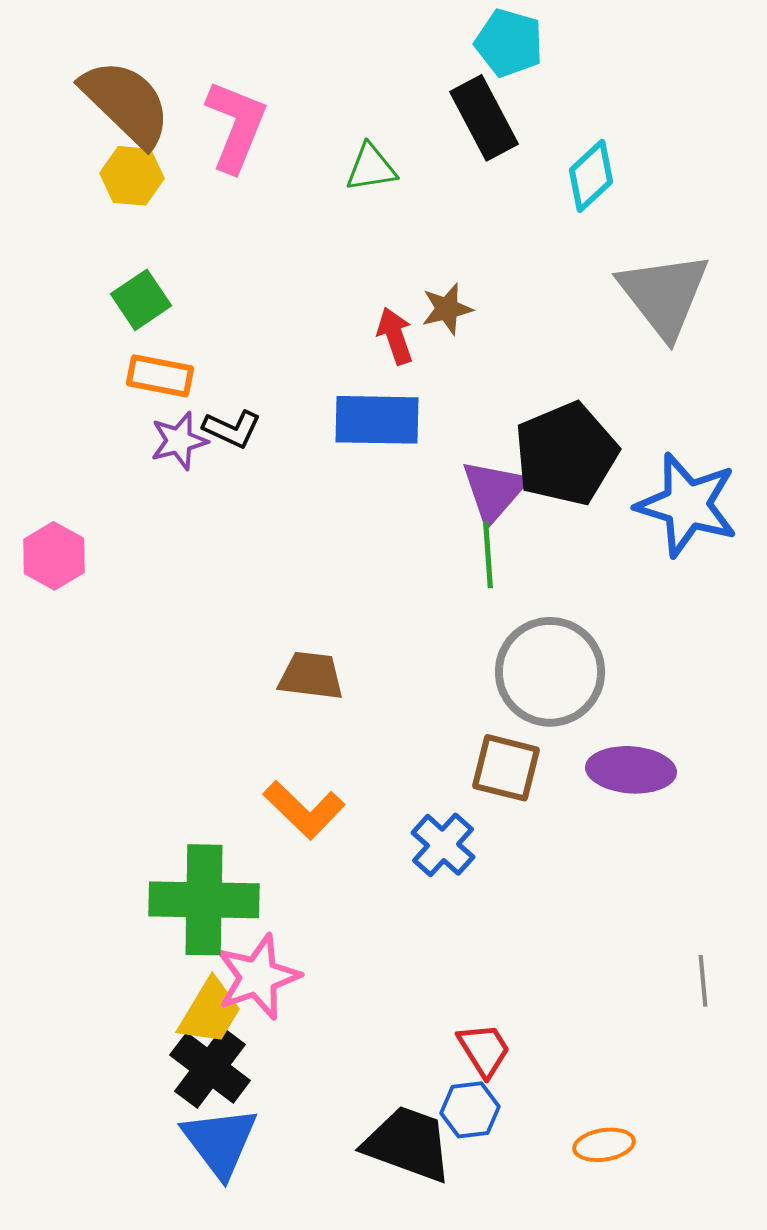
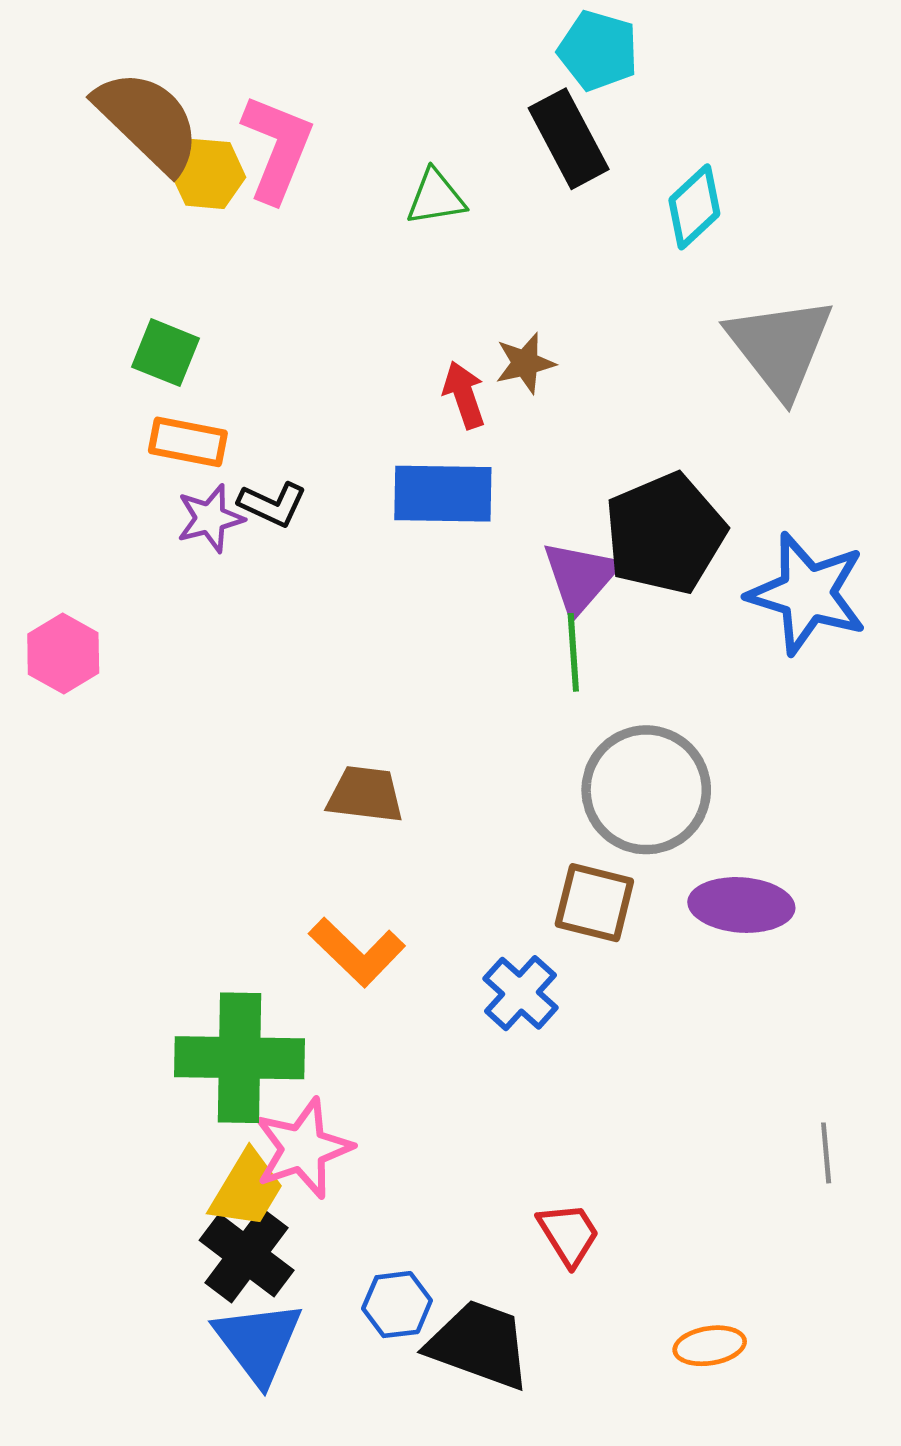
yellow hexagon: (132, 176) -> (208, 174), moved
green square: (141, 300) -> (165, 353), turned -34
blue hexagon: (470, 1110) -> (397, 1305), moved

